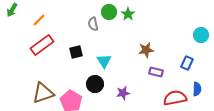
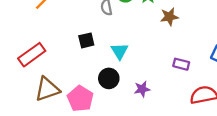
red rectangle: (42, 45) -> (32, 55), moved
brown star: (146, 50) -> (169, 17), moved

